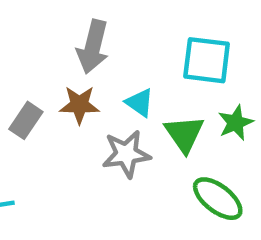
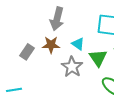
gray star: (126, 154) -> (72, 67), turned -30

